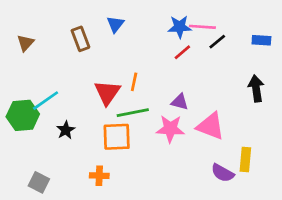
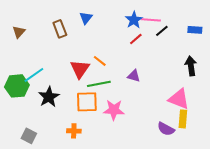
blue star: (180, 27) -> (134, 20), turned -30
orange line: (134, 82) -> (100, 61), turned -64
pink triangle: (211, 126) -> (179, 99), moved
pink star: (170, 129) -> (114, 110), moved
black star: (66, 130) -> (49, 97), size x1.5

